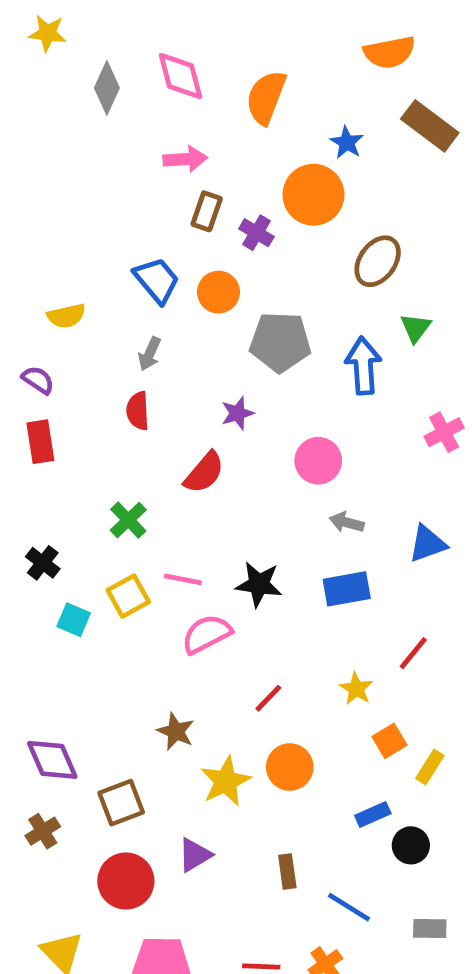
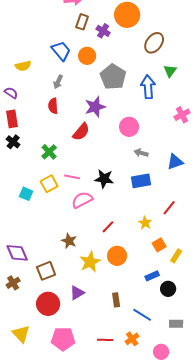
gray pentagon: (280, 342) -> (113, 77), turned 30
purple star: (237, 413) -> (95, 107), size x1.5
black cross: (43, 563) -> (13, 142), moved

